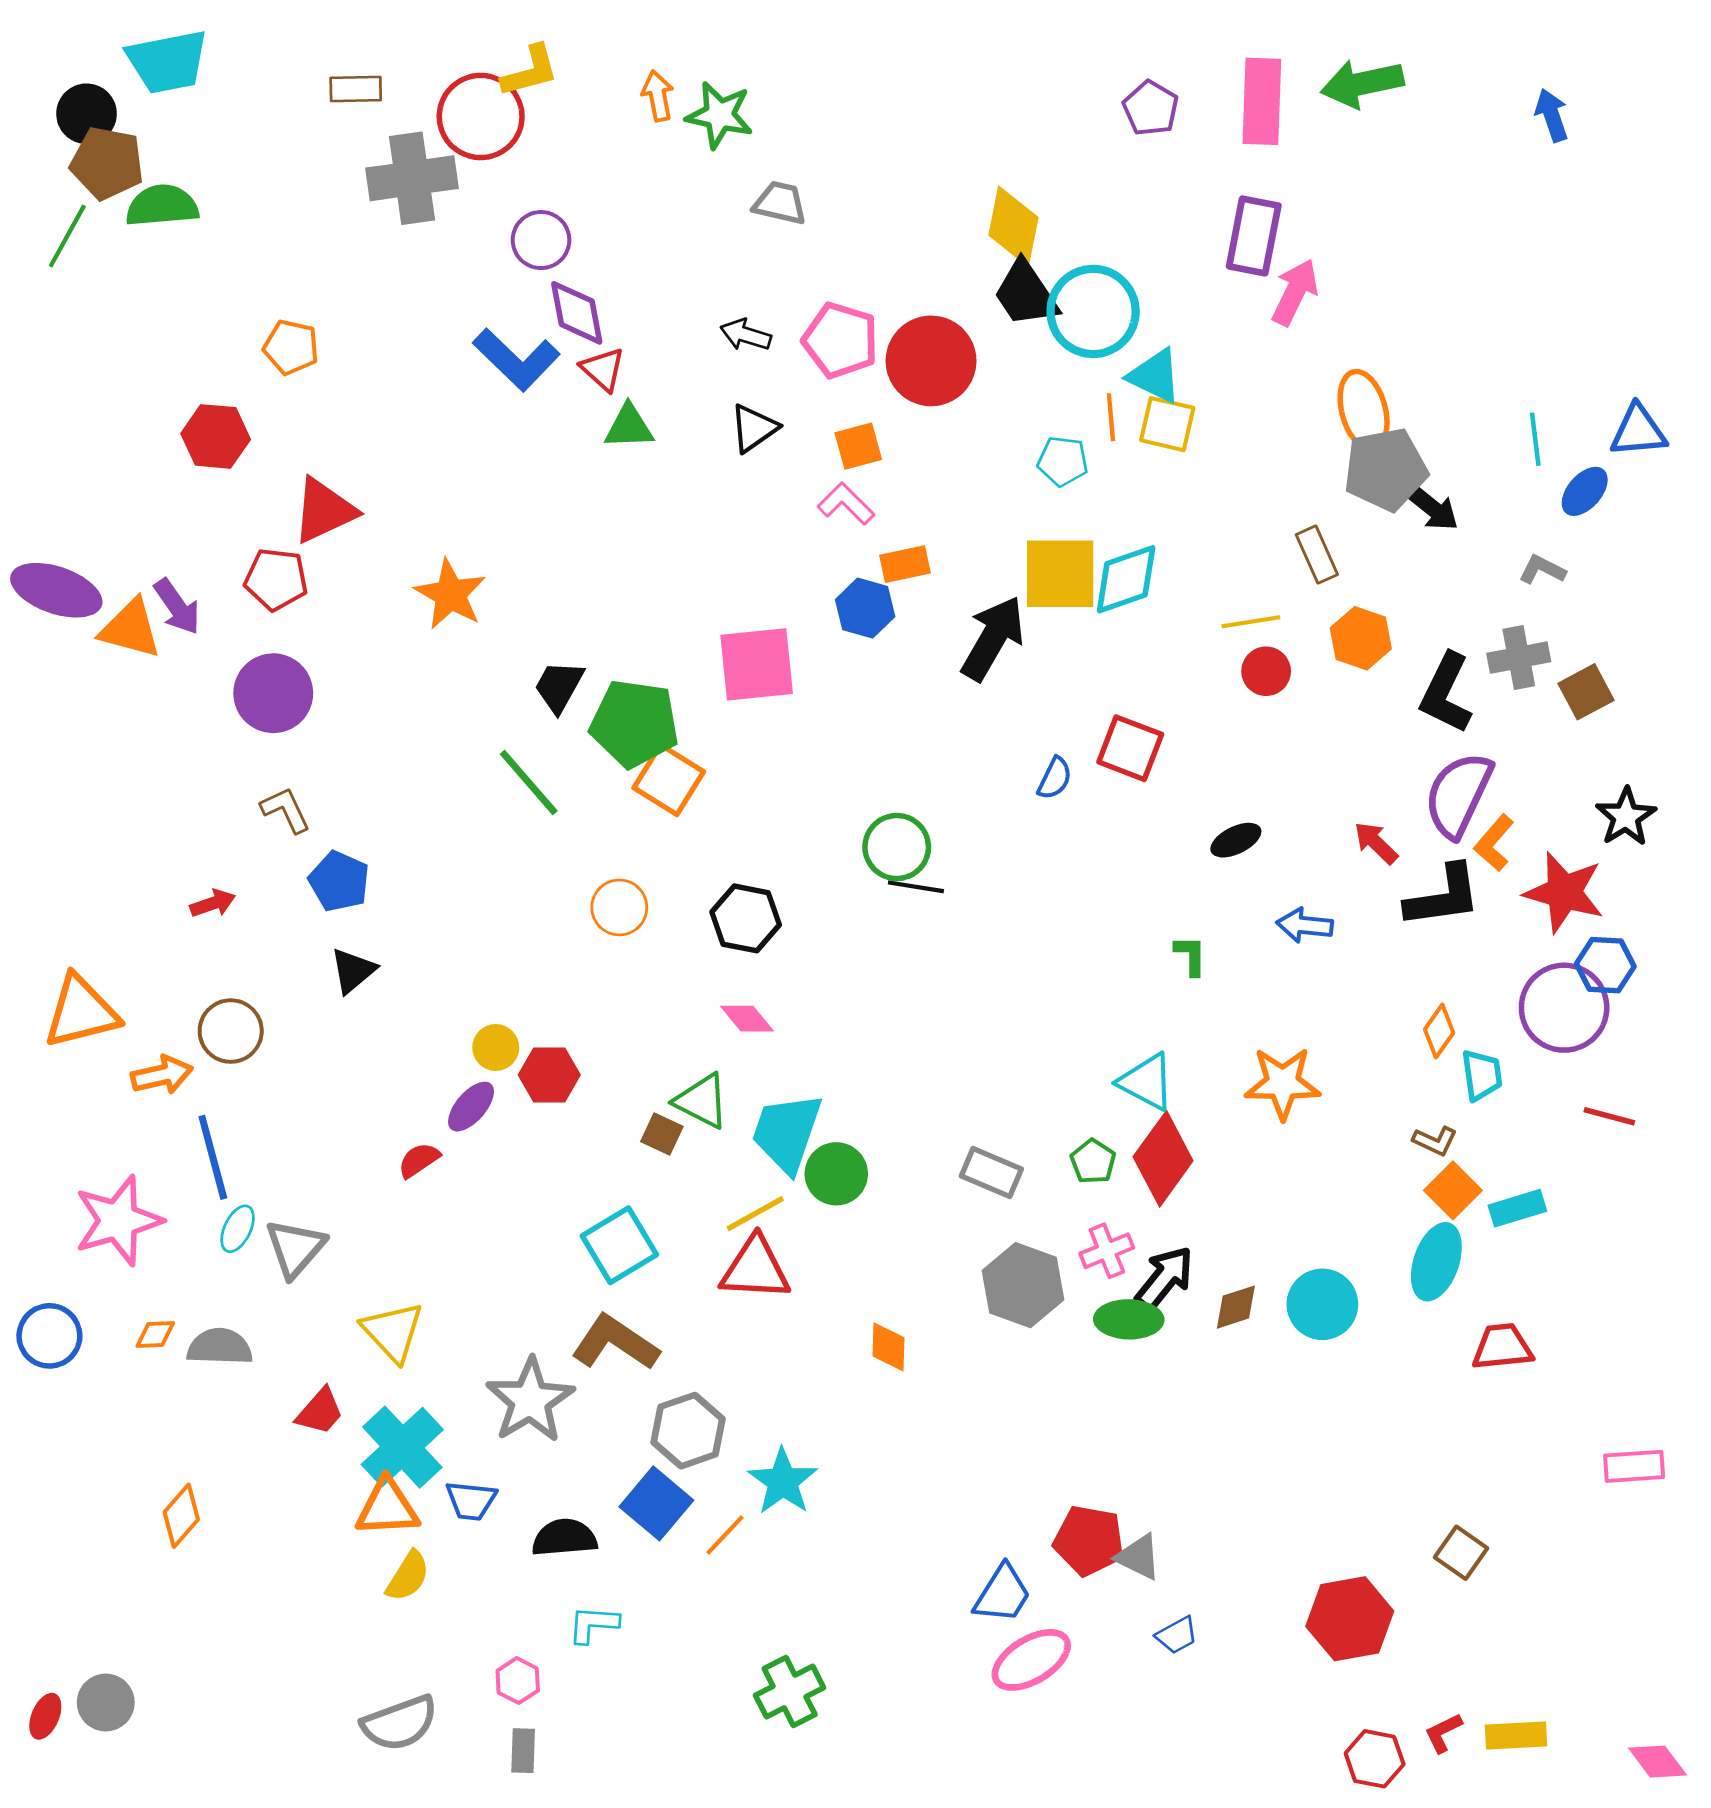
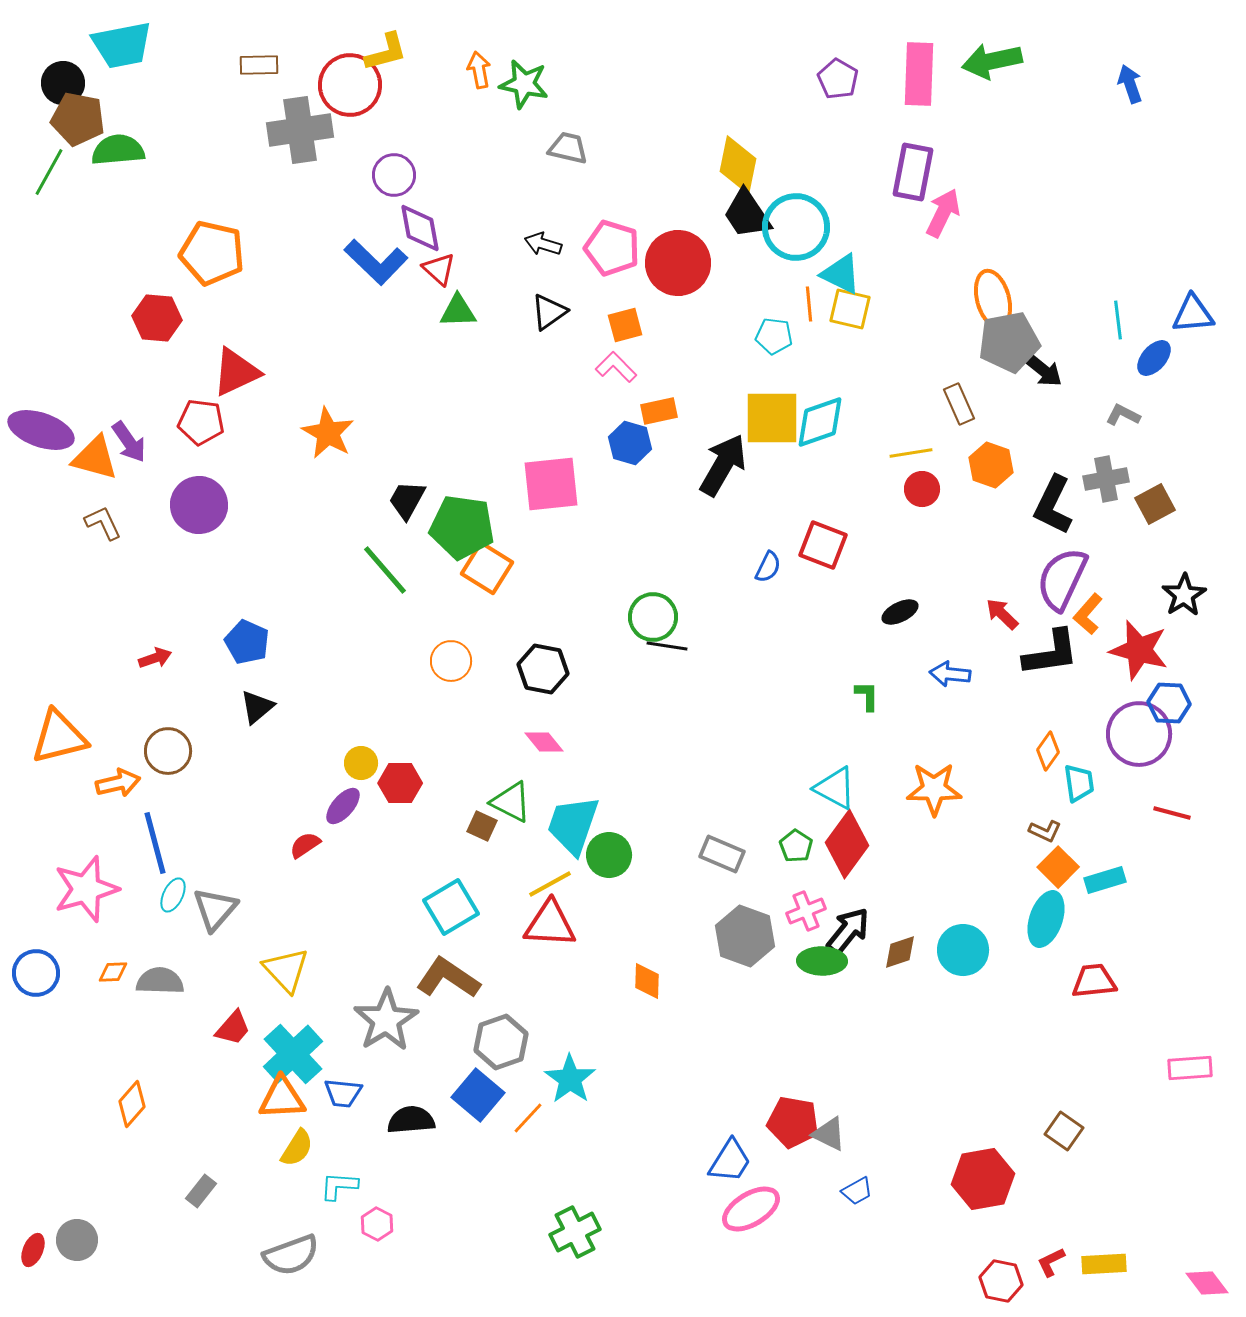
orange pentagon: (291, 347) -> (212, 253), size x1.6
brown L-shape: (286, 810) -> (103, 523), moved
cyan L-shape: (593, 1624) -> (339, 1186), moved
gray rectangle: (523, 1751) -> (201, 1191), moved, turned 36

